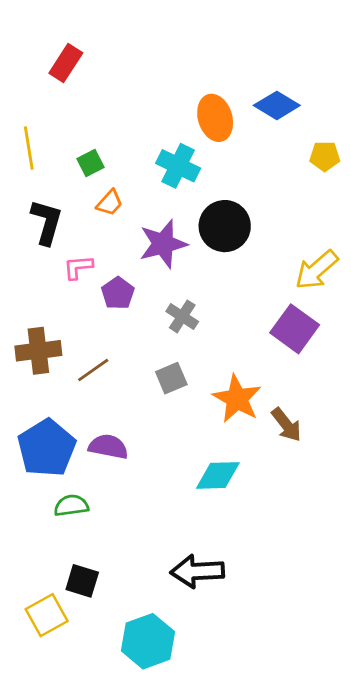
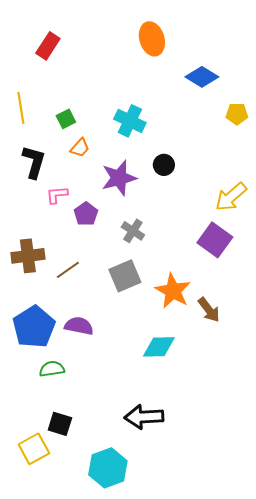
orange ellipse: (215, 118) -> (152, 39), moved
black circle: (225, 226) -> (164, 165), size x0.6
gray square: (171, 378) -> (125, 276), size x1.4

